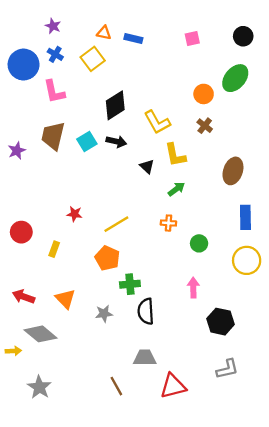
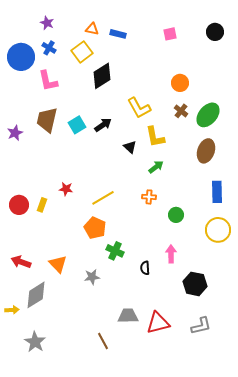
green ellipse: (235, 78) -> (208, 115), moved
black diamond: (115, 105) -> (102, 76), moved
black arrow: (116, 142) -> (103, 125), turned -48
yellow rectangle: (54, 249) -> (42, 205), moved
green cross: (130, 284) -> (115, 251), turned 30
black semicircle: (146, 311) -> (145, 268), moved, size x0.6
gray diamond: (41, 334) -> (36, 295), turned -72
red triangle: (173, 386) -> (158, 323), moved

